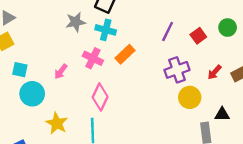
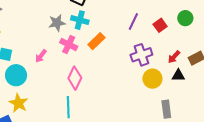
gray star: (76, 22) -> (57, 23), moved
black triangle: (222, 114) -> (178, 75), moved
yellow star: (57, 123) -> (18, 103), moved

